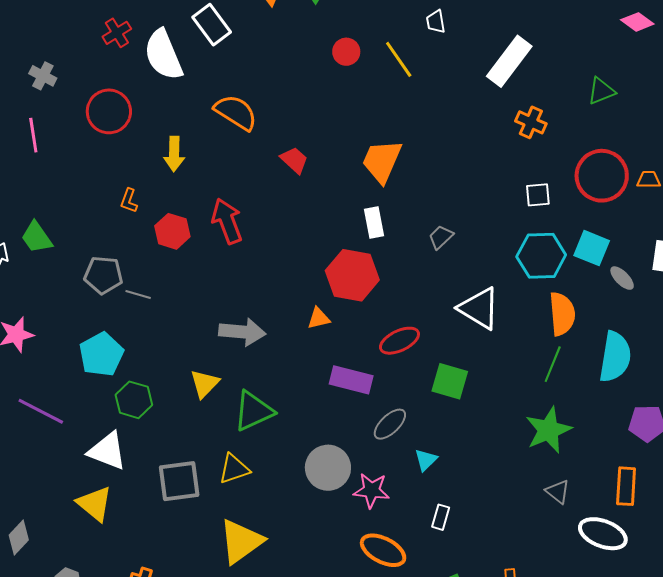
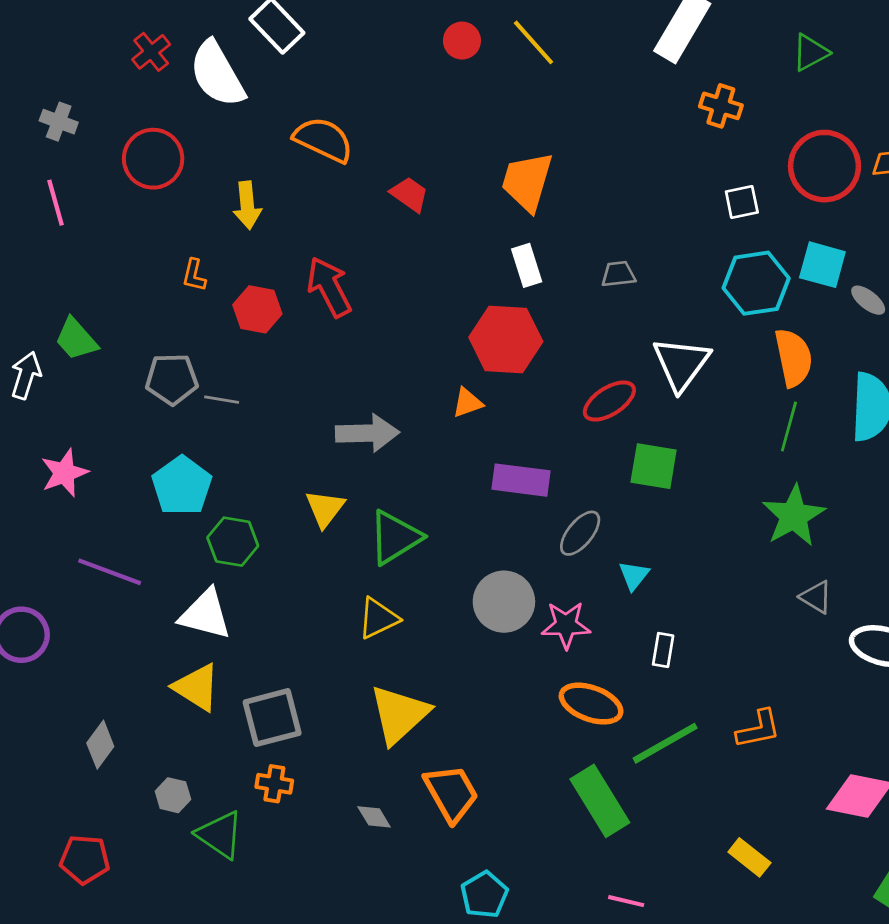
gray trapezoid: (441, 237) -> (618, 274), turned 44
white triangle: (479, 308) -> (681, 364), turned 42
red ellipse: (399, 341) -> (609, 401), moved
gray square: (179, 481) -> (272, 718), moved

